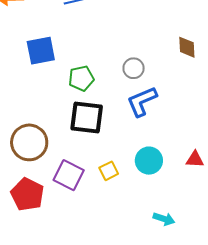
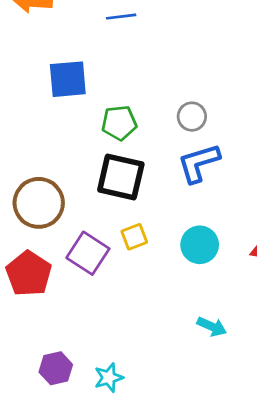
yellow square: (109, 171) -> (134, 237), moved

